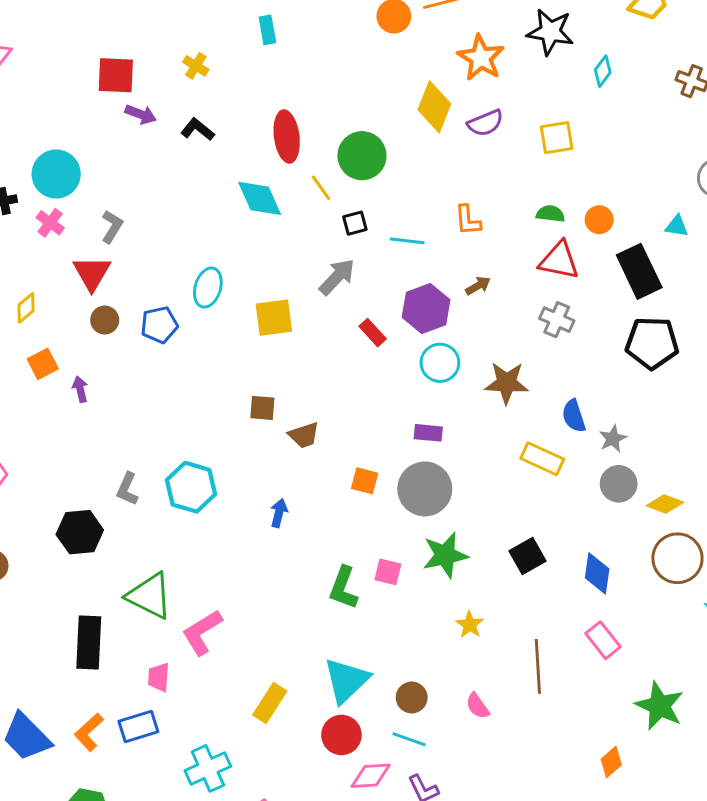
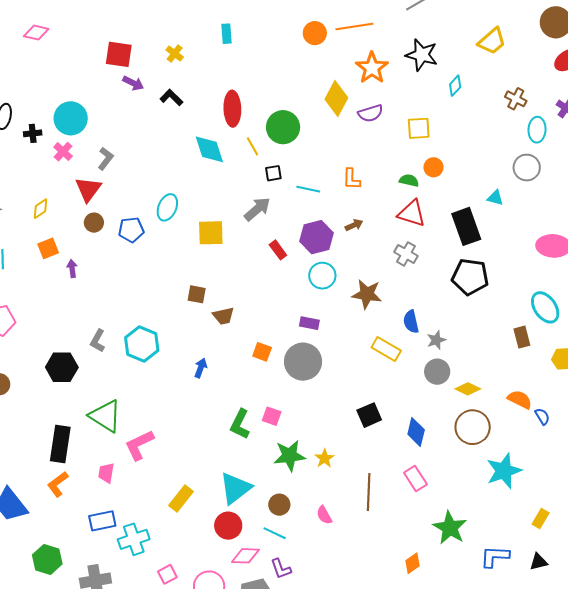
orange circle: (599, 220) -> (433, 167), moved
green star: (445, 555) -> (289, 456), moved
blue rectangle: (138, 727) -> (102, 521), moved
orange L-shape: (89, 732) -> (58, 484), moved

